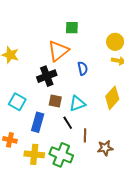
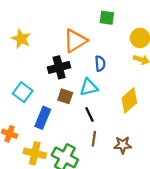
green square: (72, 28) -> (107, 18), moved
cyan triangle: (77, 104) -> (89, 87), moved
black line: (68, 123) -> (89, 115), moved
brown star: (105, 148) -> (123, 145), moved

